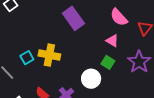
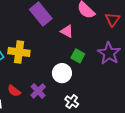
pink triangle: (112, 41) -> (67, 31), moved

